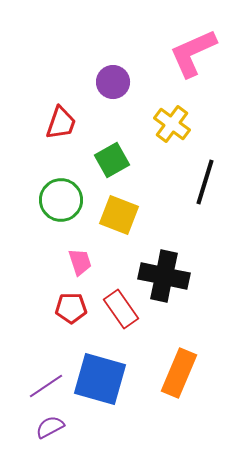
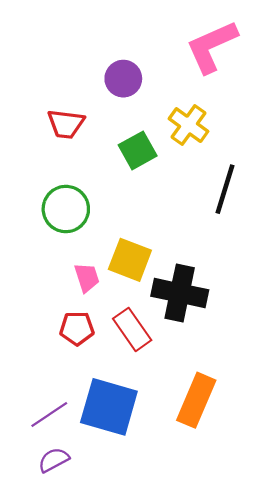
red trapezoid: (61, 123) -> (66, 124), turned 78
green square: (112, 160) -> (138, 150), moved
yellow square: (119, 215) -> (130, 260), moved

